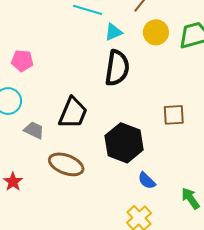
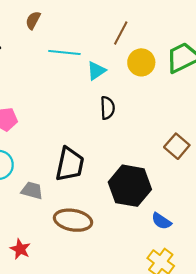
black semicircle: (117, 68) -> (107, 108), size x0.6
brown square: (174, 115) -> (177, 146), turned -35

